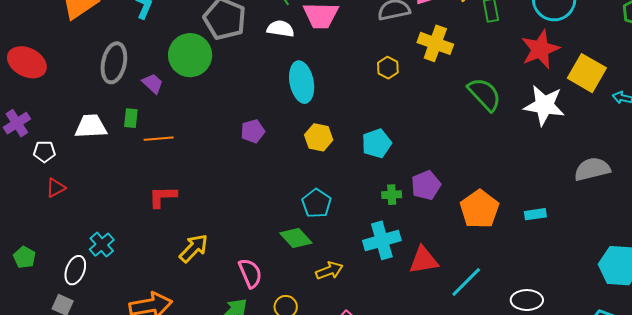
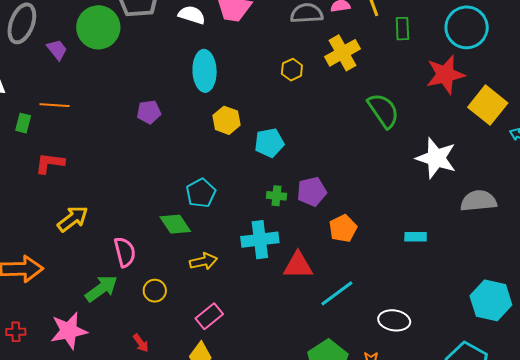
yellow cross: (435, 43) -> (343, 53), turned 32
white star: (544, 105) -> (436, 158), moved
green rectangle: (131, 118) -> (23, 123), moved
yellow hexagon: (319, 137) -> (226, 120), moved
orange pentagon: (479, 209) -> (343, 228), moved, size x0.7

